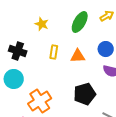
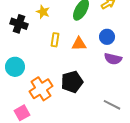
black cross: (18, 51) -> (19, 24), moved
black pentagon: (85, 94) -> (72, 82), moved

